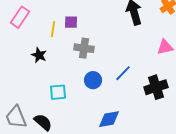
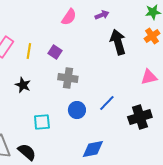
purple square: (71, 22) -> (55, 52), turned 32
yellow line: (53, 29) -> (29, 51), moved

